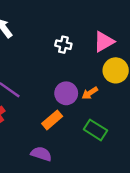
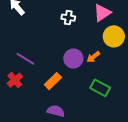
orange rectangle: (52, 120) -> (53, 81), moved

